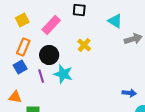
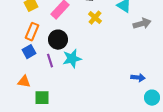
yellow cross: (84, 45) -> (95, 18), moved
cyan star: (63, 74) -> (72, 59), turned -30

